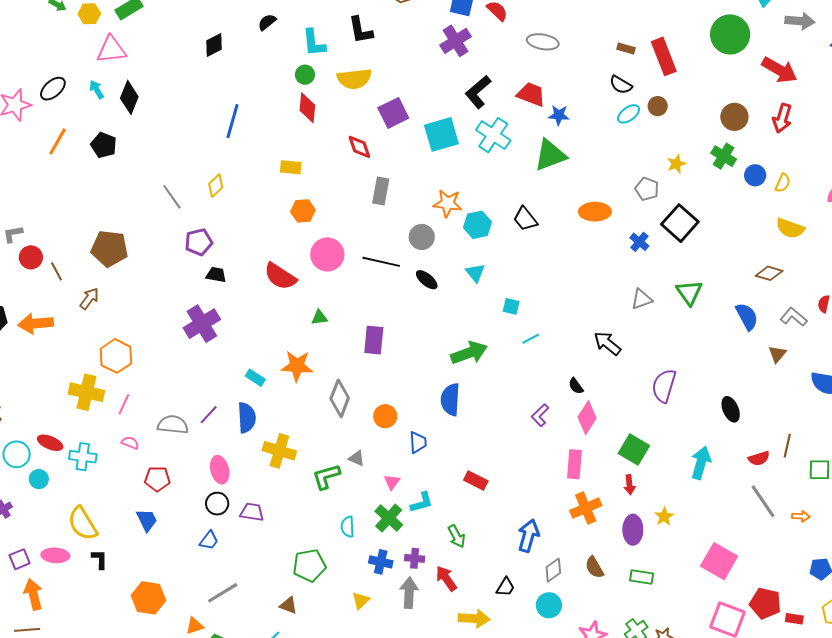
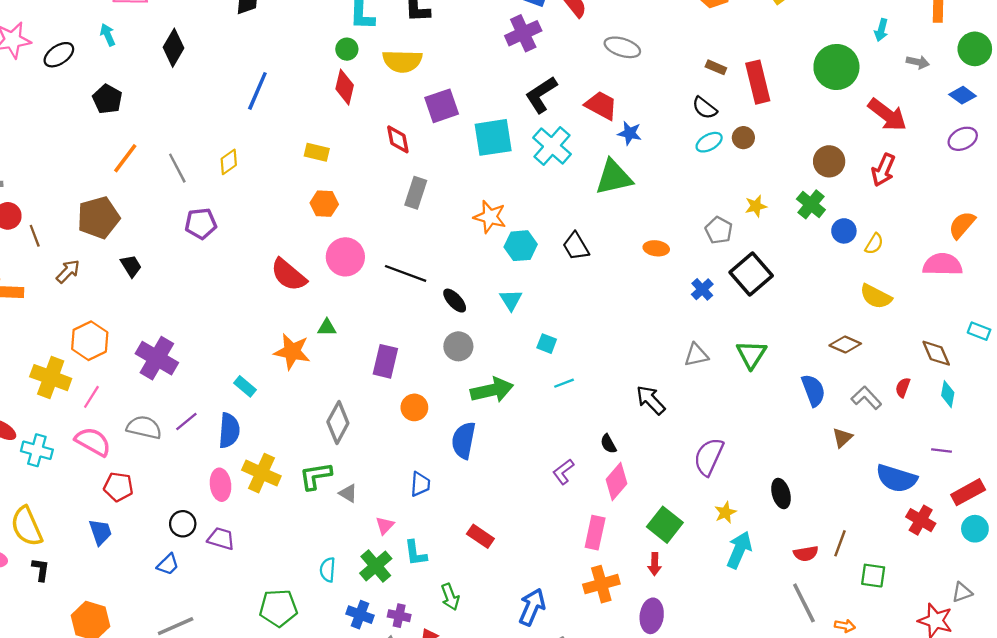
gray arrow: (800, 21) -> (918, 62), size x0.7
black ellipse: (53, 89) -> (59, 55), moved
black diamond: (129, 97) -> (173, 48), moved
orange line: (58, 142) -> (125, 158), moved
orange ellipse: (595, 212) -> (656, 248), size x0.7
gray circle: (422, 237) -> (458, 346), moved
brown pentagon: (110, 249) -> (98, 218), turned -30
black trapezoid: (216, 275) -> (131, 266), moved, turned 40
purple cross: (202, 324) -> (157, 358), moved, turned -36
orange star: (297, 366) -> (292, 352), moved
orange circle: (385, 416) -> (414, 407), moved
pink semicircle: (130, 443) -> (93, 442), size x1.8
pink ellipse: (220, 470) -> (221, 485), moved
green L-shape: (326, 477) -> (316, 476), moved
cyan L-shape: (422, 502) -> (416, 553), turned 90
yellow star: (664, 516) -> (725, 512), moved

